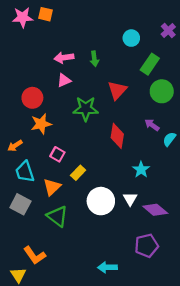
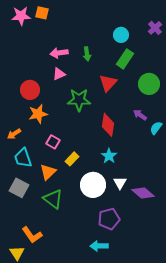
green rectangle: (150, 64) -> (125, 59), moved
cyan star: (141, 170) -> (109, 156), moved
purple pentagon: (147, 246) -> (109, 219), moved

